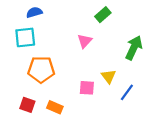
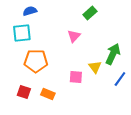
green arrow: (134, 48) -> (113, 54), moved
blue line: (127, 92) -> (120, 79), moved

